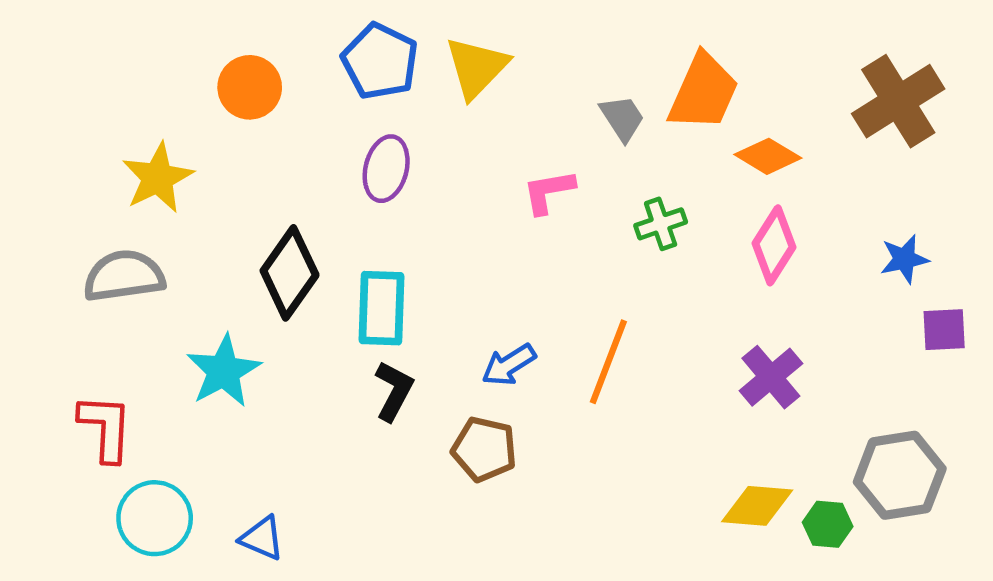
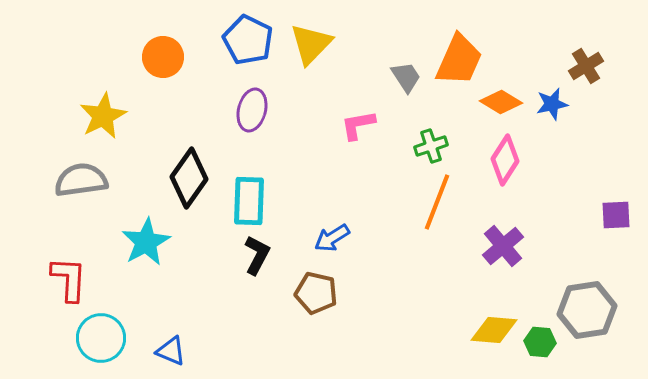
brown cross: (898, 101) -> (586, 66), size x0.6
blue star: (904, 259) -> (552, 104), moved
orange line: (608, 362) -> (437, 202), moved

